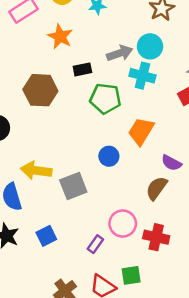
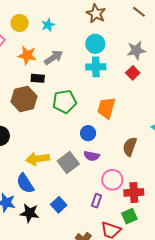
gray arrow: (120, 53) -> (54, 57), moved
black rectangle: (82, 69) -> (38, 78), moved, turned 32
green pentagon: (105, 99) -> (64, 102), moved
purple semicircle: (171, 163) -> (92, 156), moved
red cross: (156, 237) -> (134, 192), moved

